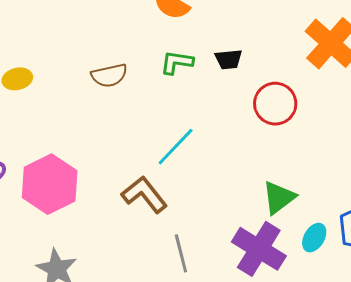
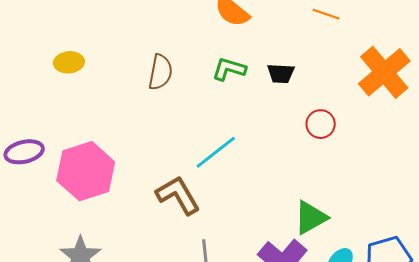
brown semicircle: (109, 75) -> (160, 72), turned -75
red circle: (275, 104) -> (321, 124), size x0.7

